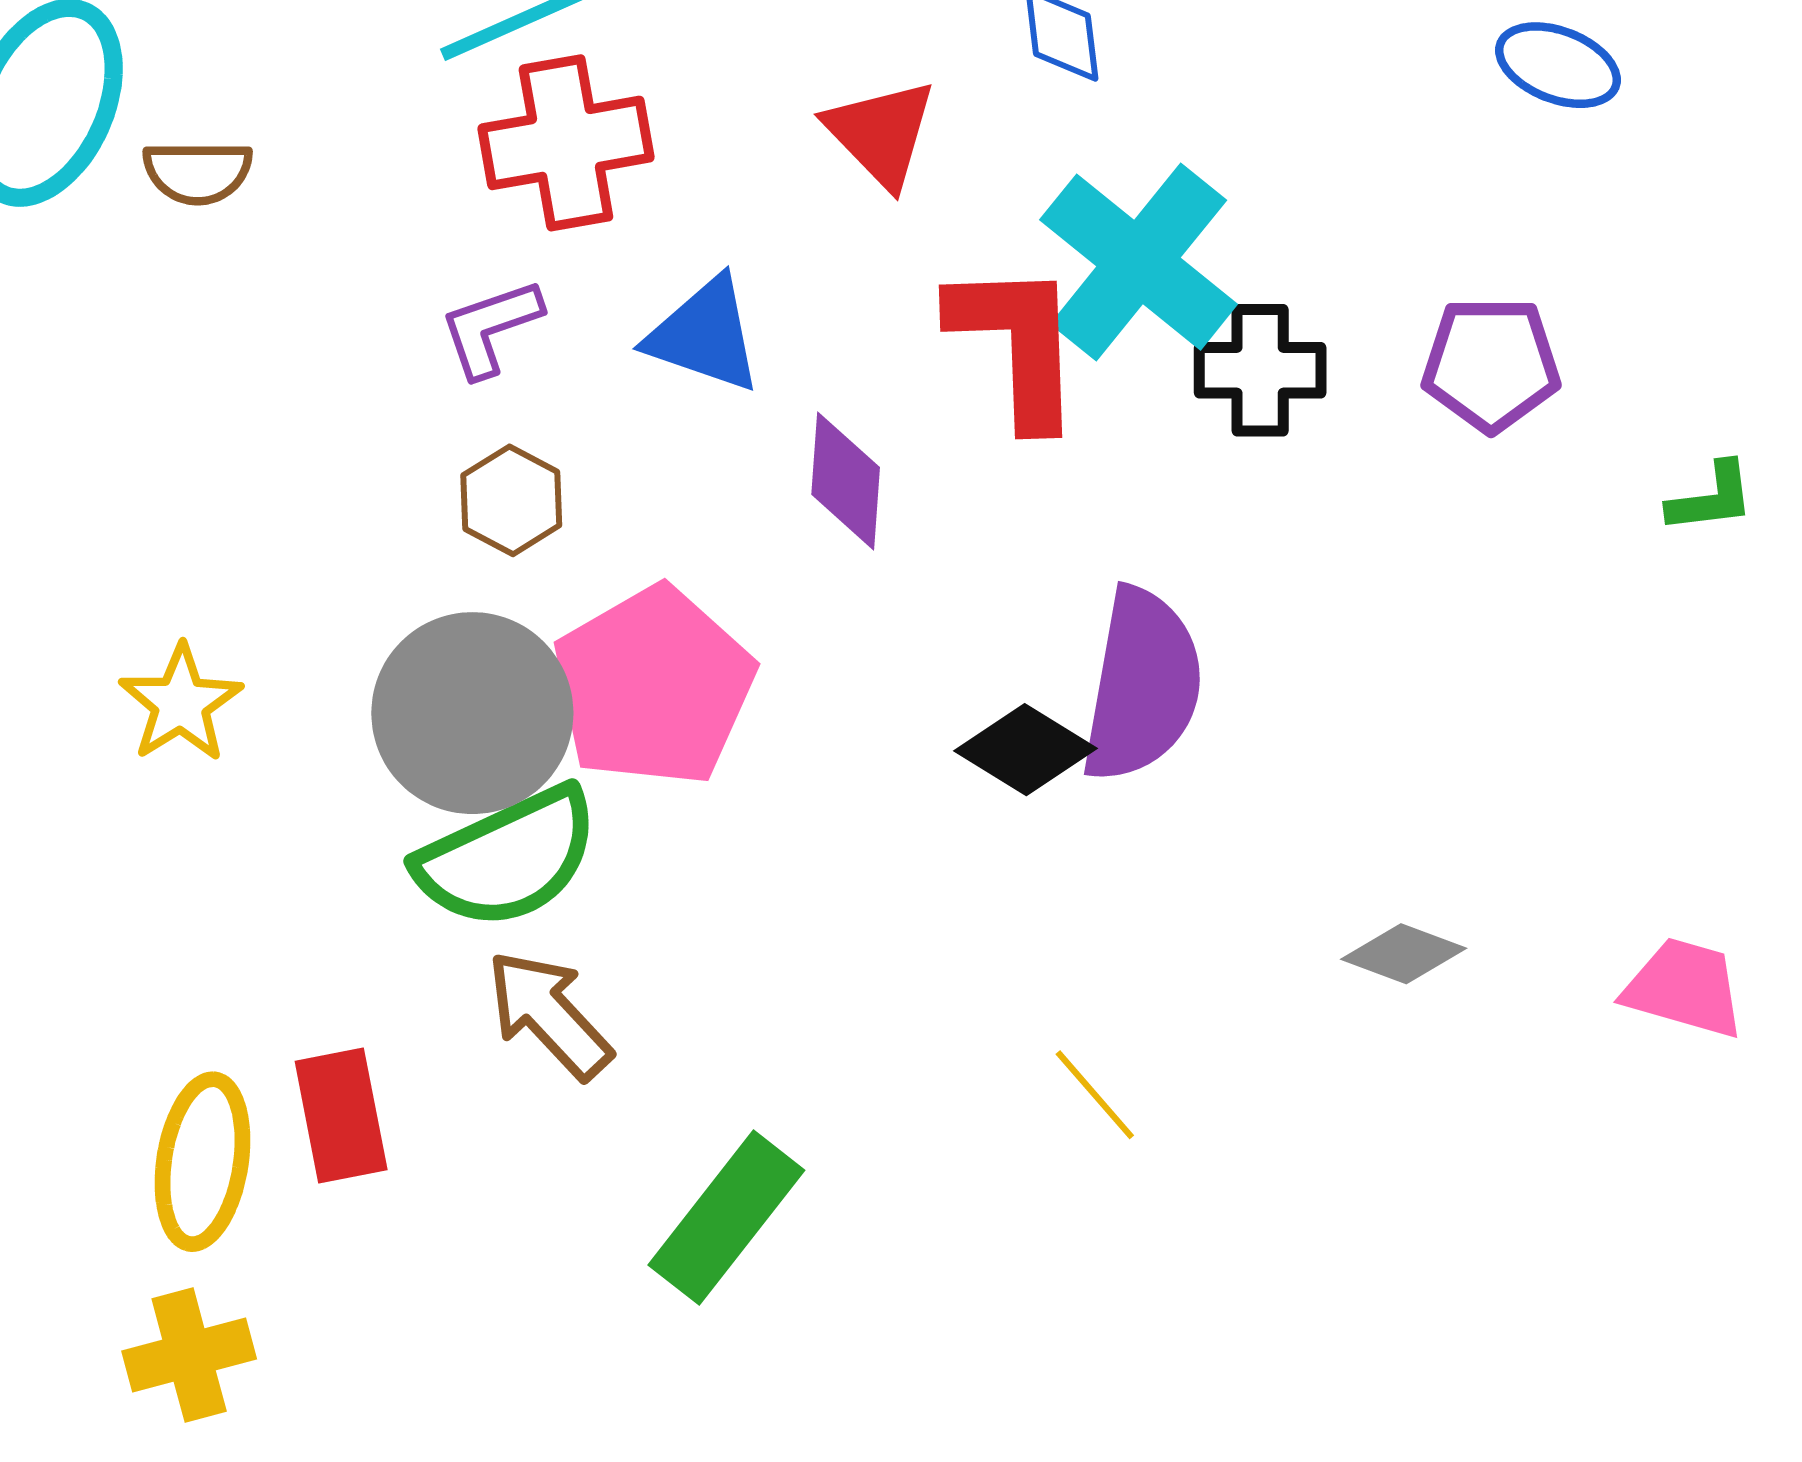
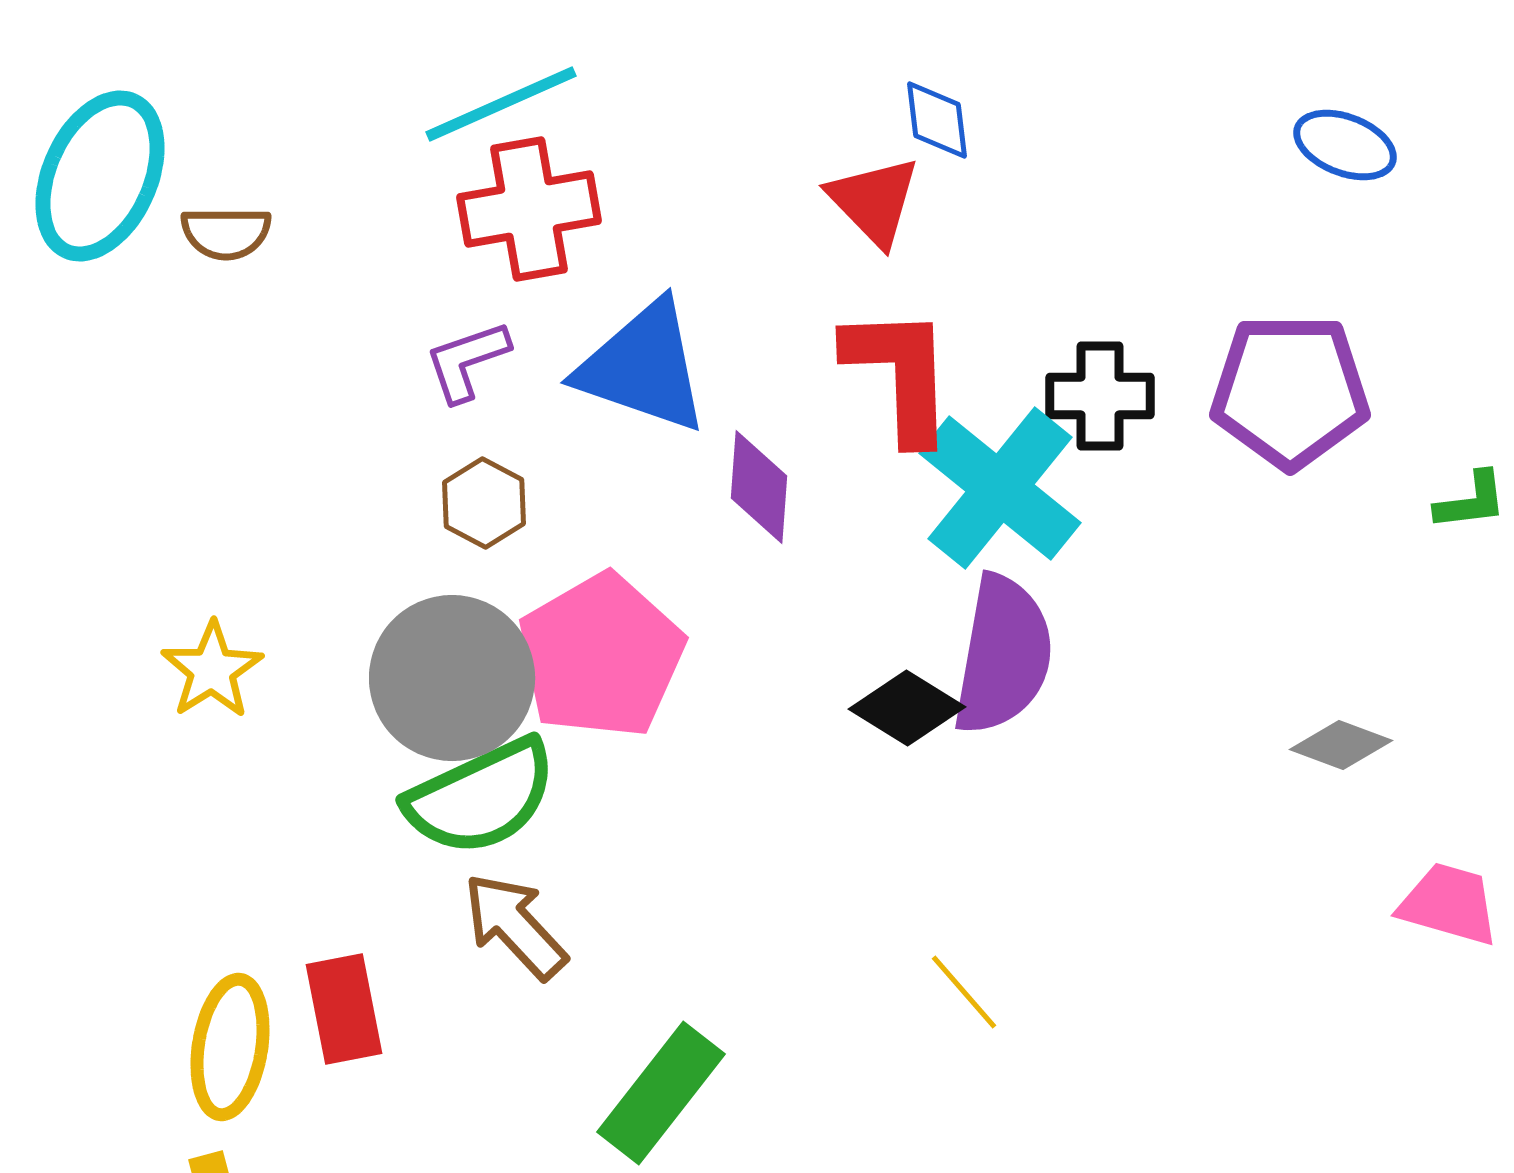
red triangle: (881, 133) -> (874, 201), moved
cyan cross: (1139, 262) -> (1000, 488), moved
blue triangle: (705, 335) -> (643, 367), size x1.4
purple pentagon: (1491, 364) -> (1290, 391), size x1.4
gray diamond: (1404, 954) -> (1341, 745), moved

